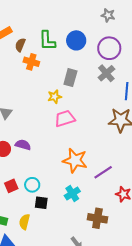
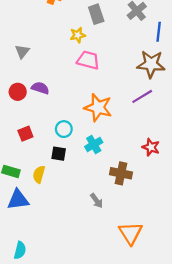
gray rectangle: (70, 78) -> (96, 14), turned -36
pink trapezoid: (65, 119) -> (88, 60), turned 30
purple line: (103, 172) -> (142, 96), moved
cyan circle: (32, 185) -> (64, 129), moved

